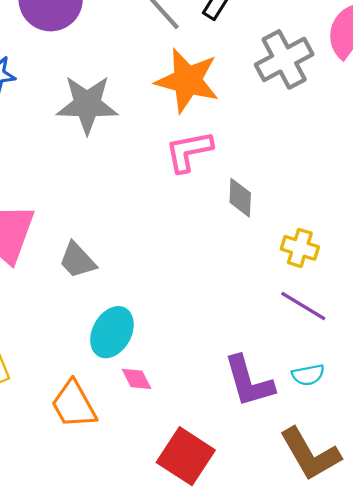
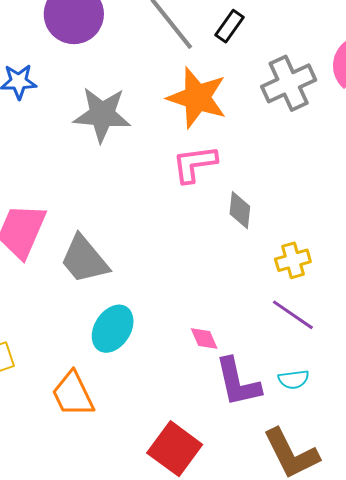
yellow cross: (300, 248) -> (293, 260), turned -36
gray trapezoid: (77, 260) -> (84, 259), size x1.4
pink diamond: (137, 379) -> (204, 339), moved

